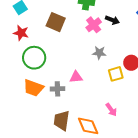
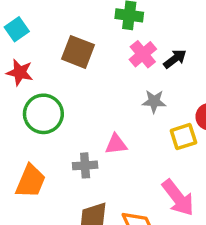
black arrow: (112, 20) -> (175, 59), moved, turned -56
orange trapezoid: (33, 88) -> (31, 181), moved, turned -85
pink arrow: (111, 110) -> (178, 198), size x1.6

